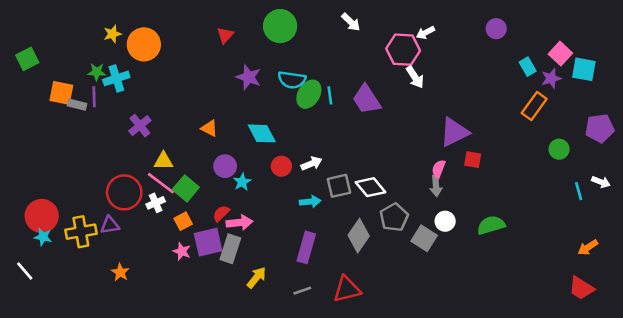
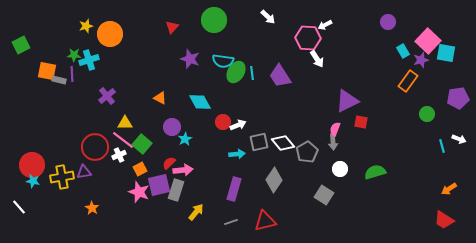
purple circle: (496, 29) -> (388, 22), moved
pink square: (560, 54) -> (428, 41), size x1.4
red circle: (281, 166) -> (223, 122), moved
gray pentagon: (394, 217) -> (307, 152), moved
gray square: (424, 238) -> (324, 195), moved
pink star: (182, 251) -> (139, 192), size x1.5

